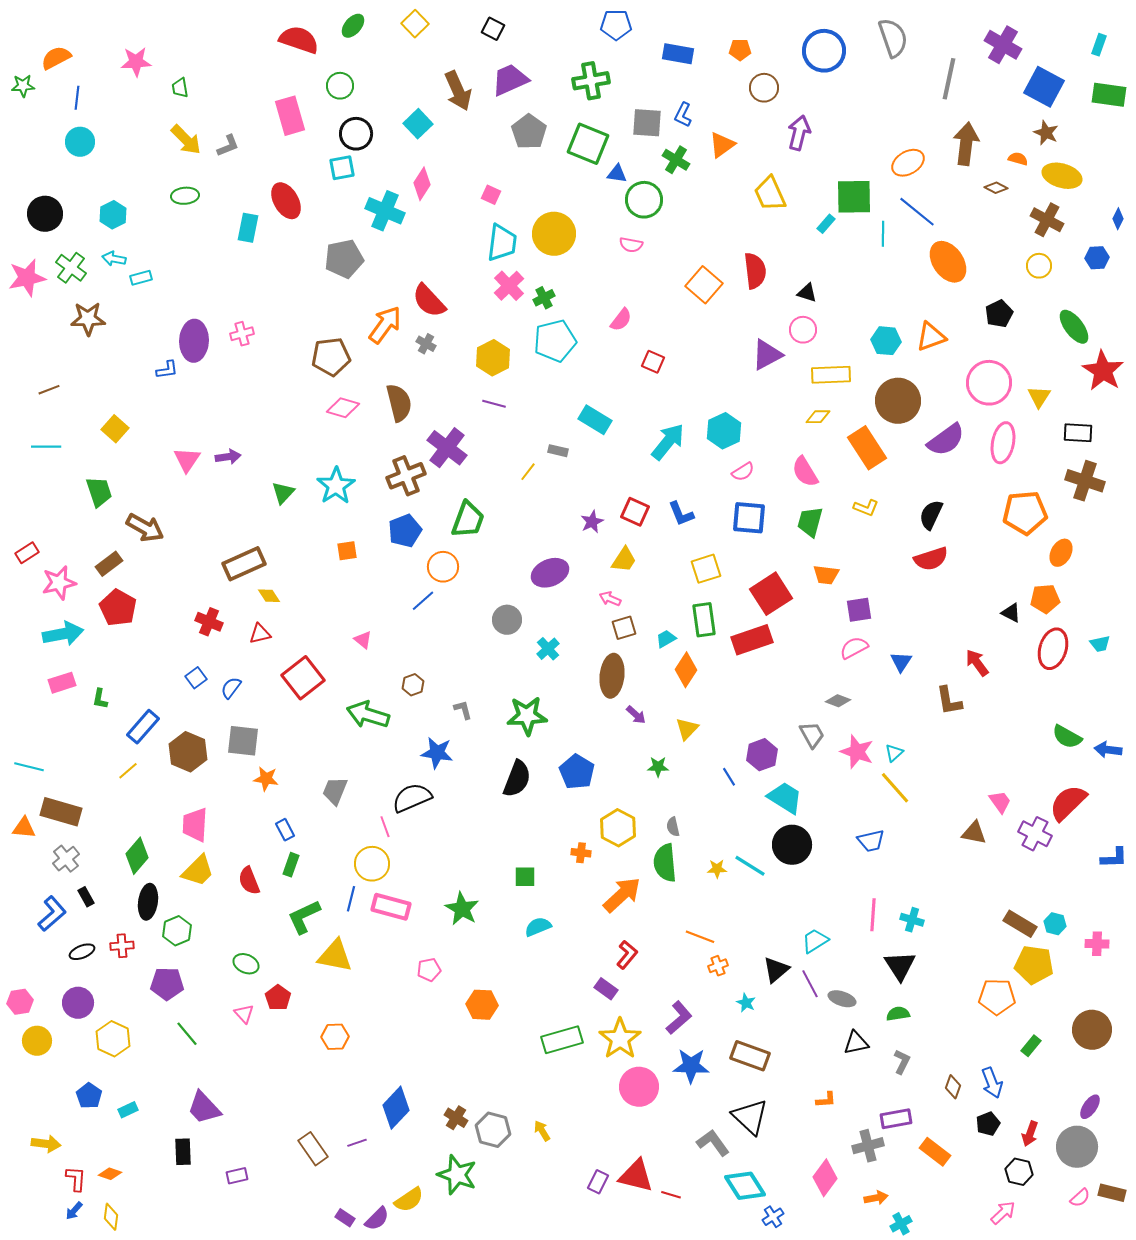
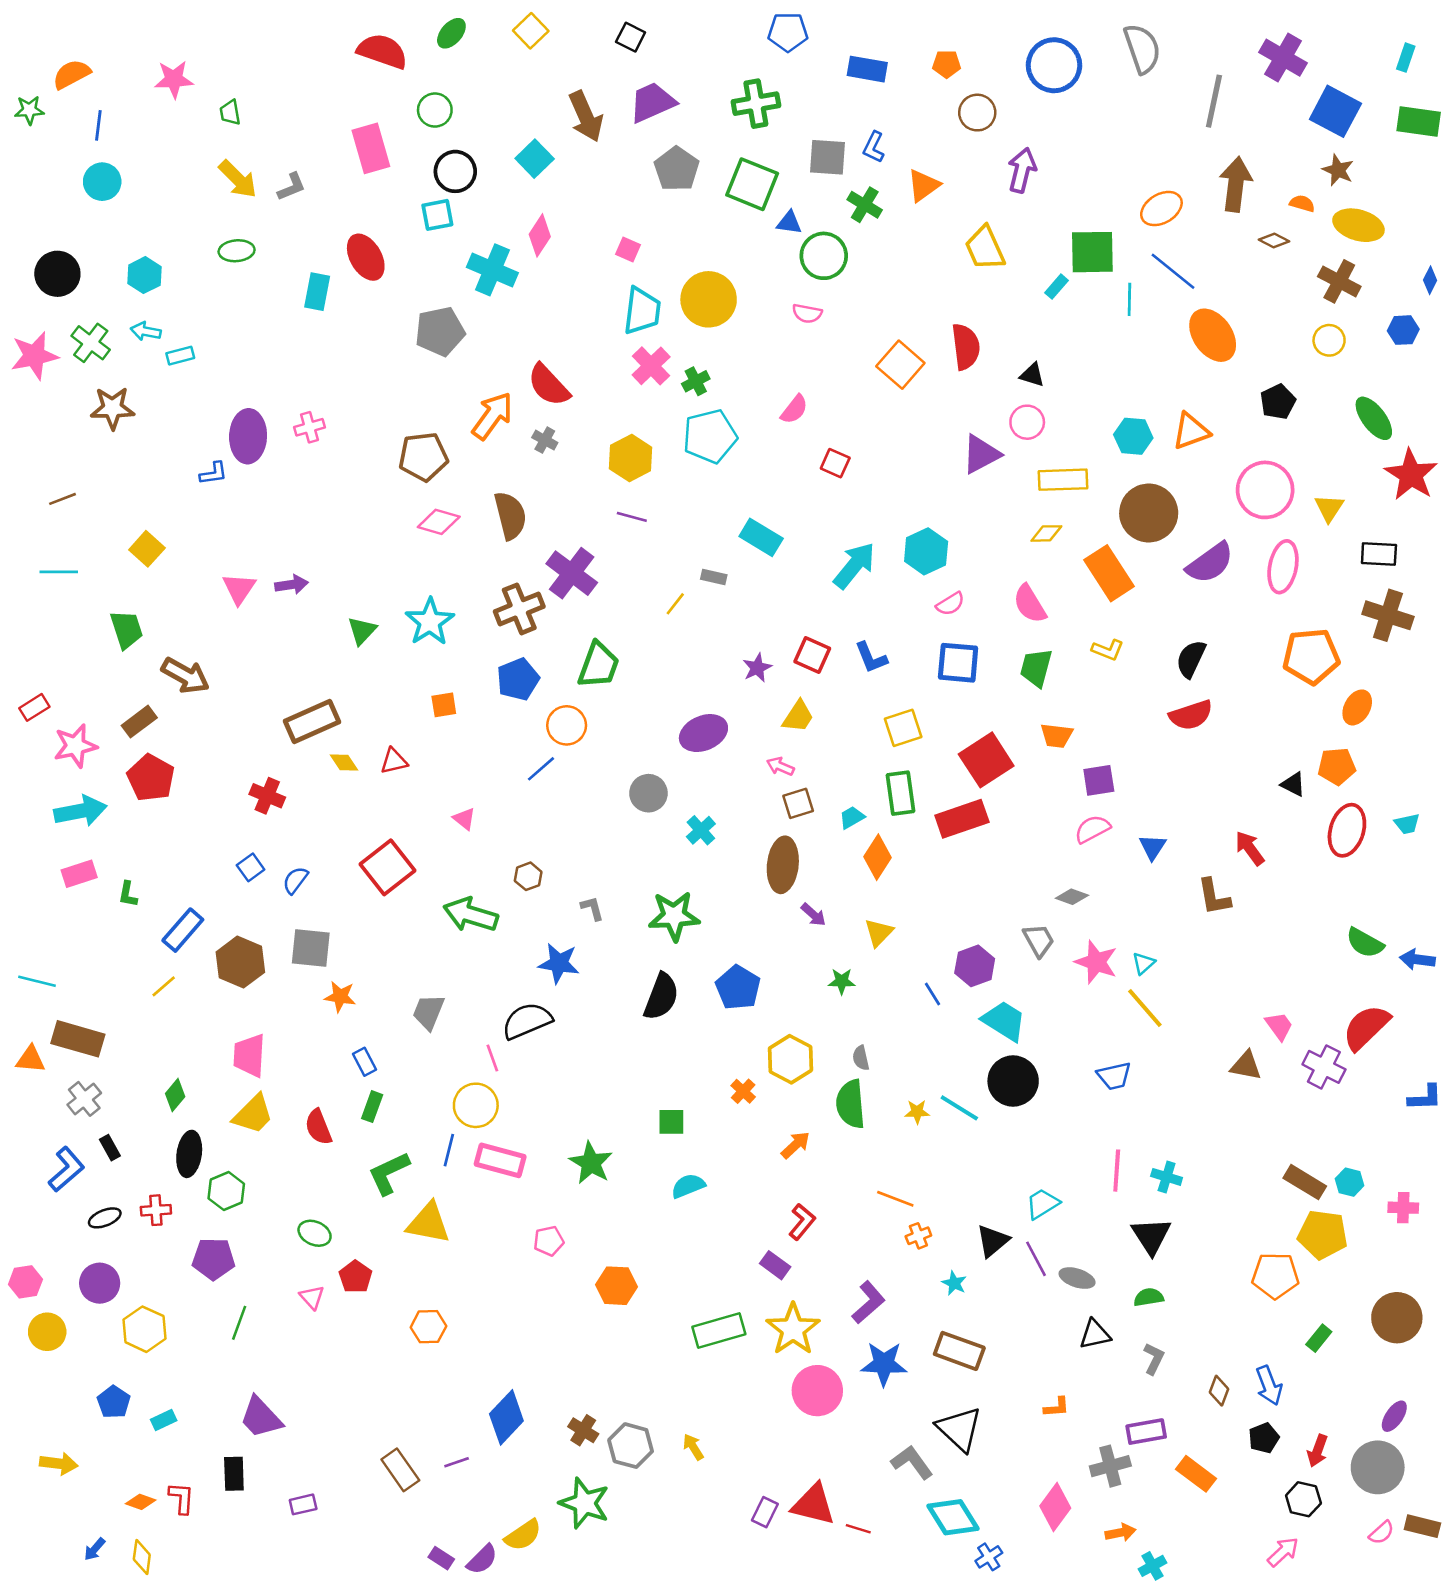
red triangle: (260, 634) -> (394, 761), moved
orange cross: (581, 853) -> (743, 1091), turned 36
green diamond: (137, 856) -> (175, 1095), size x0.7
orange arrow: (622, 895) -> (796, 1145), size x0.6
green line: (187, 1034) -> (239, 1323), turned 60
red L-shape: (76, 1179) -> (182, 1498), moved

